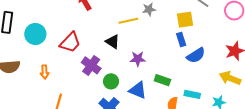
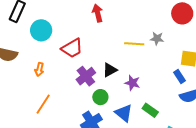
blue rectangle: (181, 40) -> (180, 77), turned -32
black triangle: (113, 42) -> (110, 70), moved, turned 42

